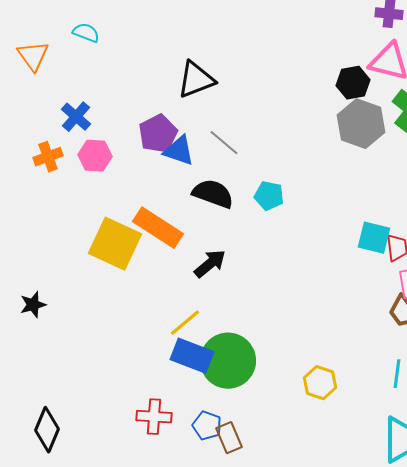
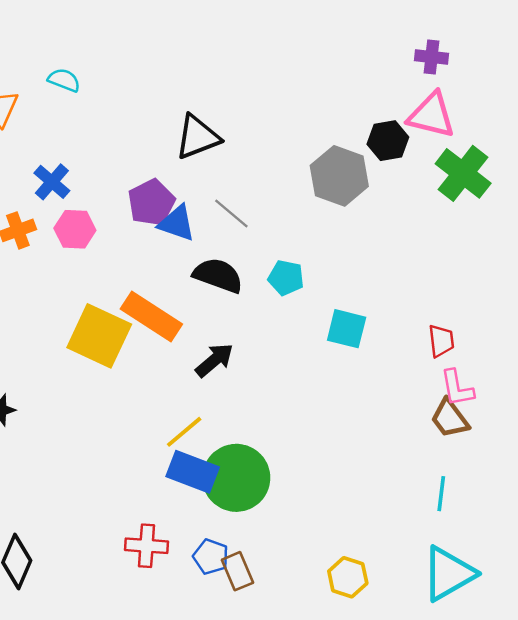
gray hexagon: (361, 124) -> (339, 176), moved
cyan square: (374, 238) -> (347, 329), moved
yellow hexagon: (320, 383) -> (348, 577), moved

